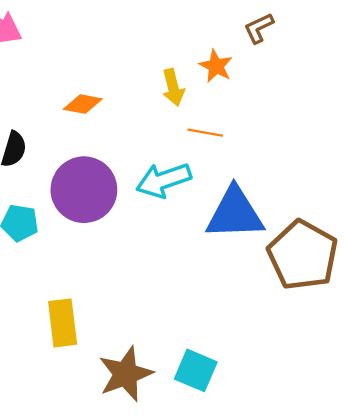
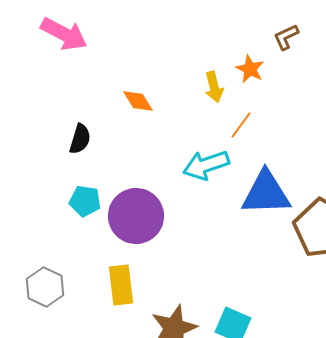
orange diamond: (83, 104) -> (138, 101), turned 48
orange line: (205, 133) -> (241, 125), turned -64
purple circle: (84, 190) -> (136, 216), moved

